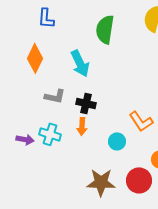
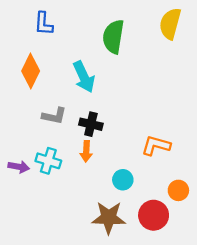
orange L-shape: (141, 121) -> (156, 145), turned 140
cyan circle: (117, 141) -> (123, 180), moved

